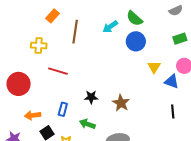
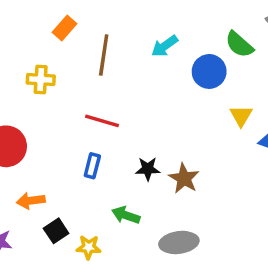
green semicircle: (135, 18) -> (239, 44), moved
red line: (58, 71) -> (102, 121), moved
black star: (91, 97) -> (148, 169), moved
blue rectangle: (63, 109) -> (92, 166), moved

